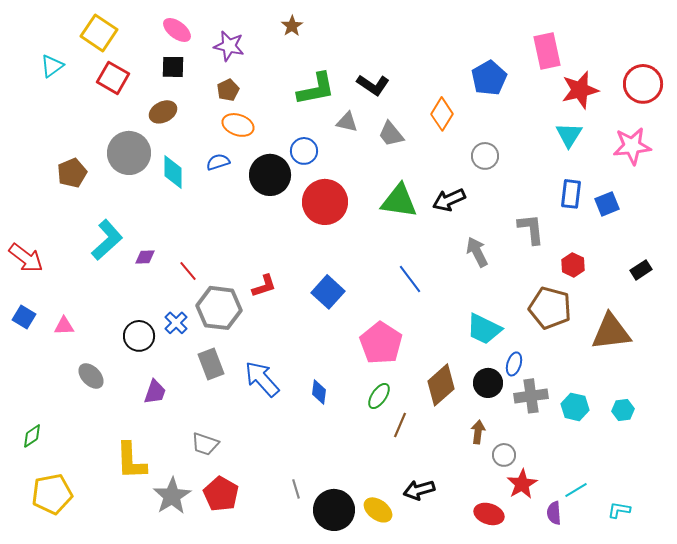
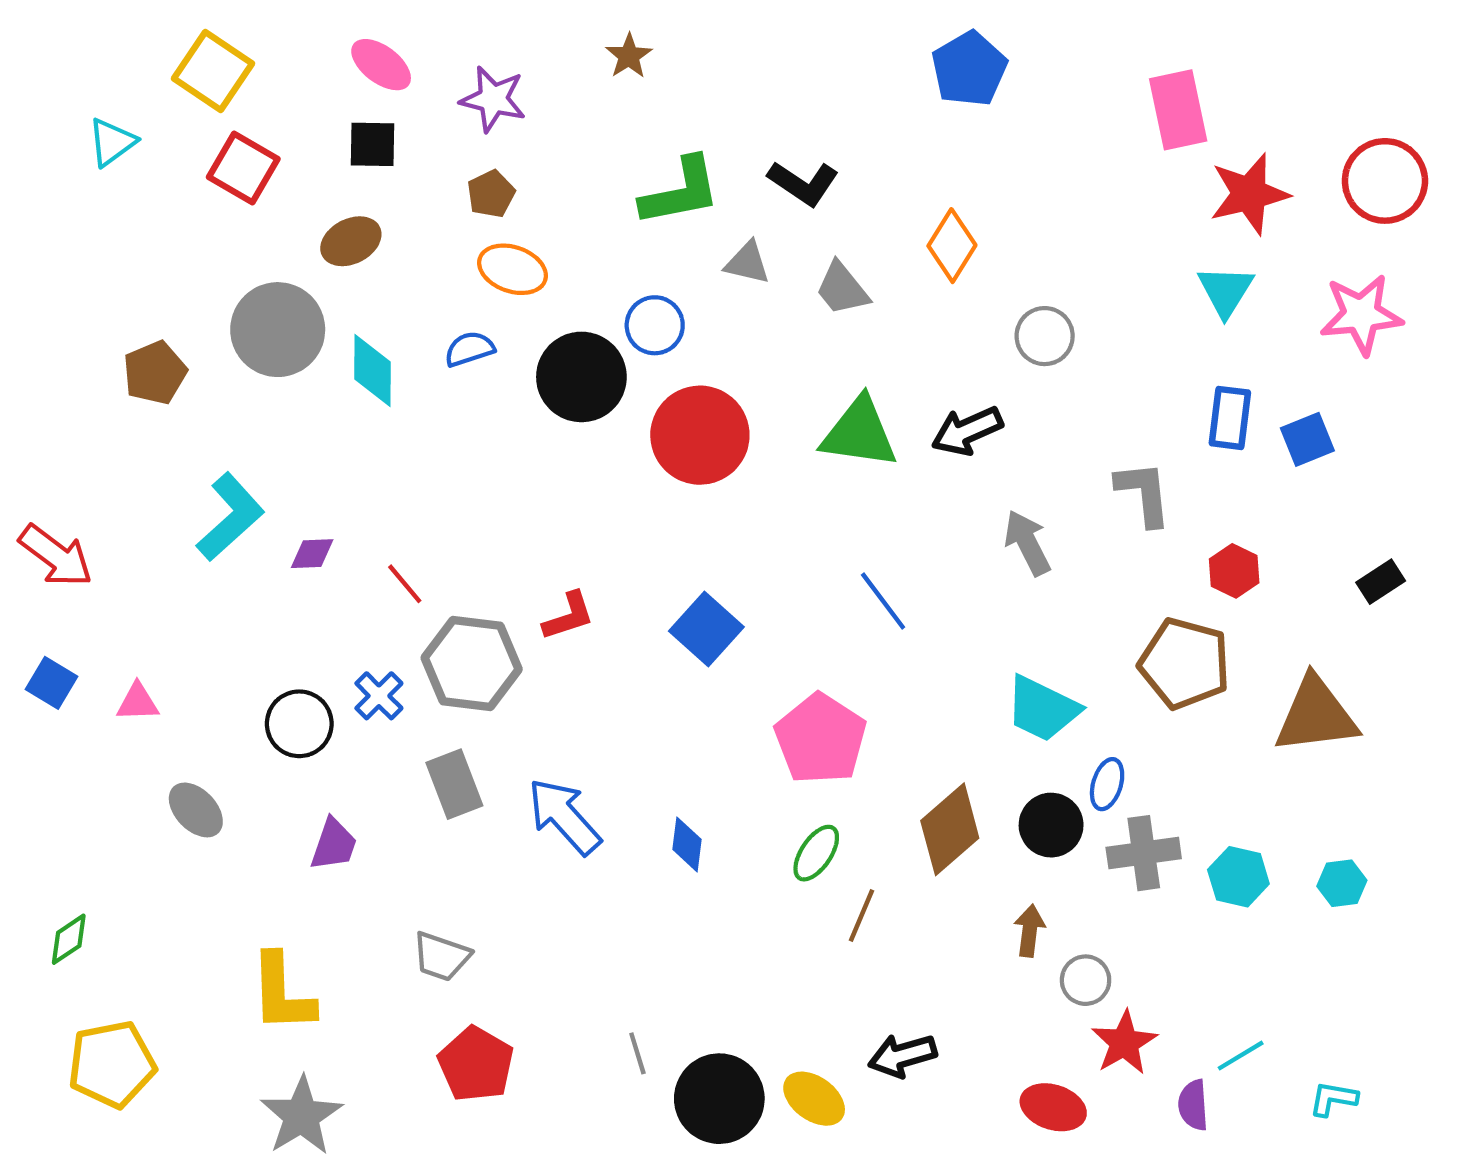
blue pentagon: (489, 78) -> (969, 69), moved
gray star: (172, 496) -> (301, 1116), moved

